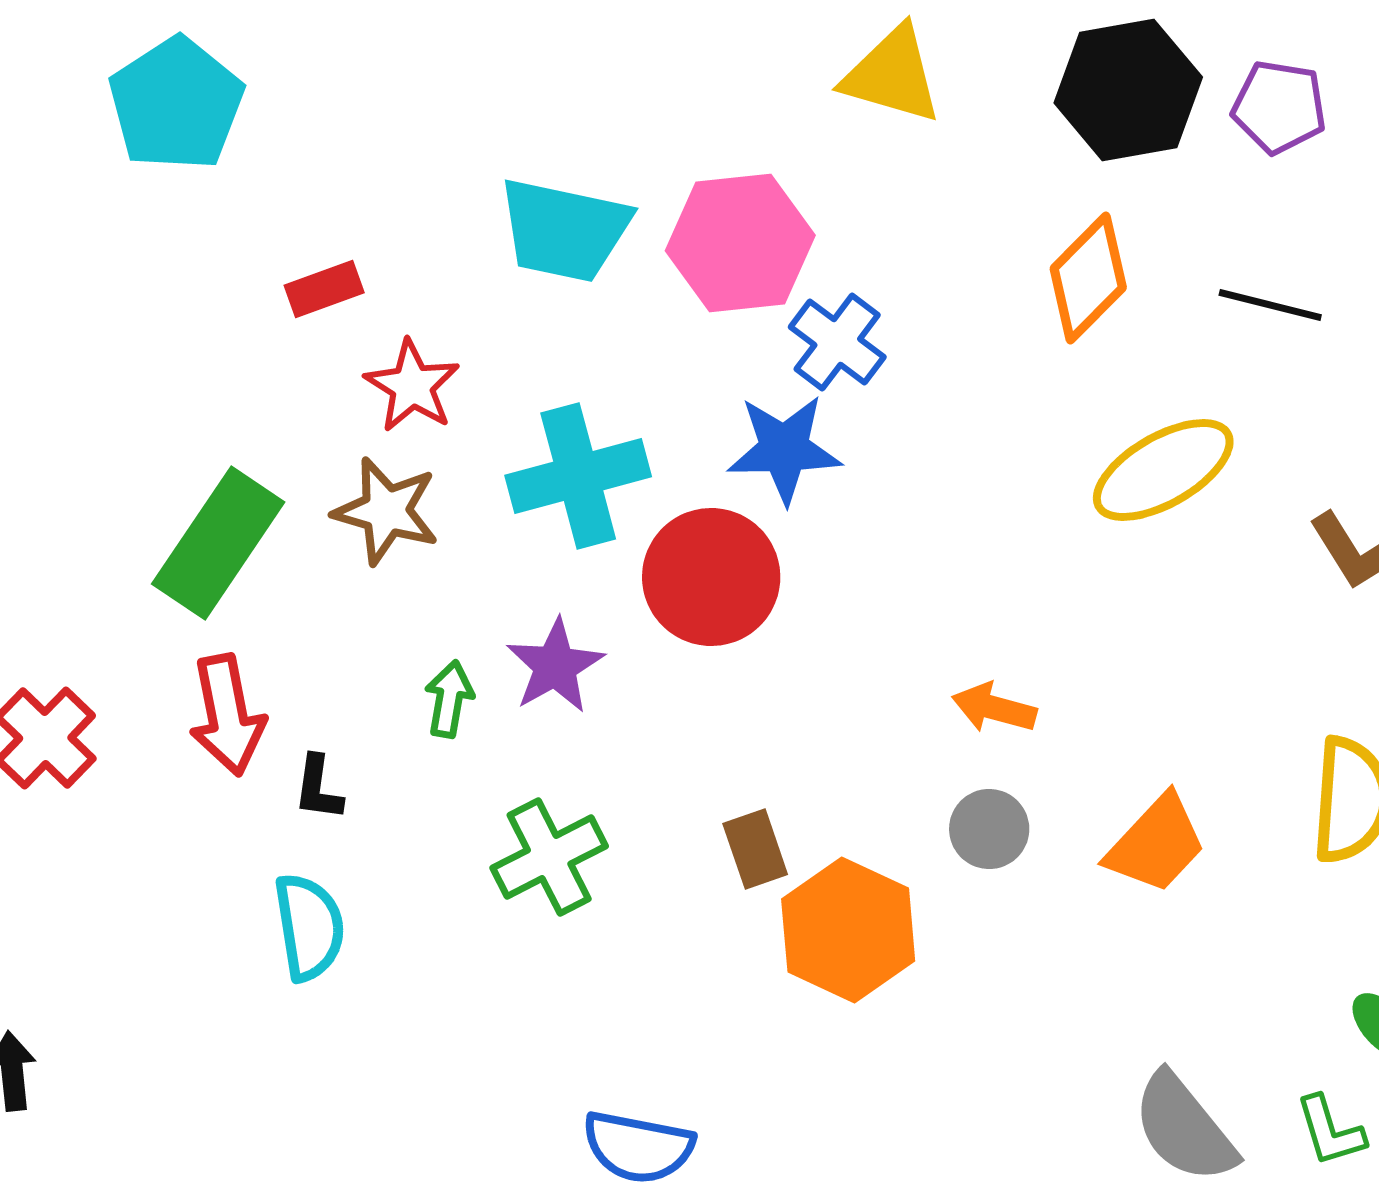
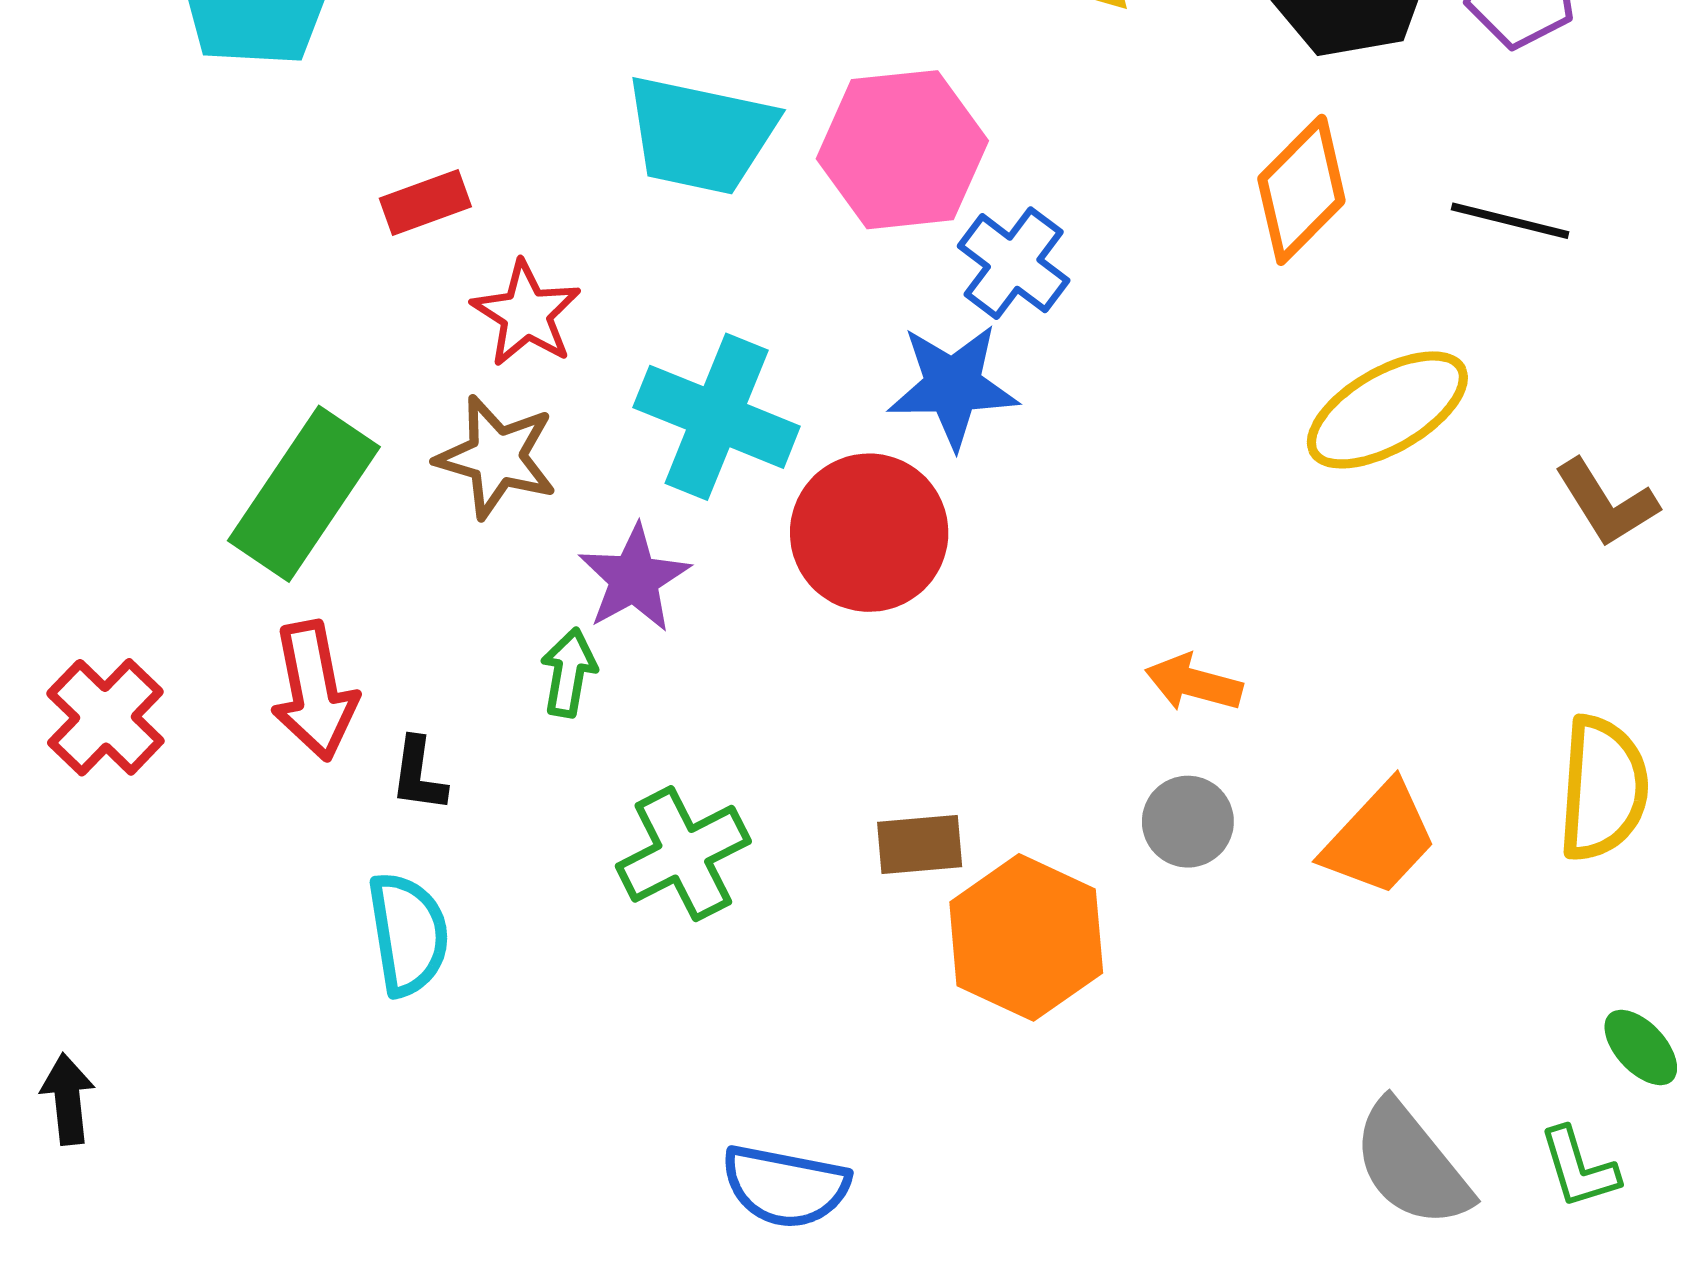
cyan cross: (578, 476) -> (717, 417), turned 37
purple star: (555, 666) -> (634, 579), moved
brown rectangle: (755, 849) -> (920, 845), turned -76

